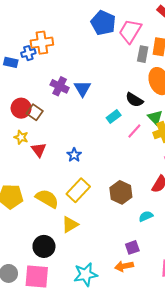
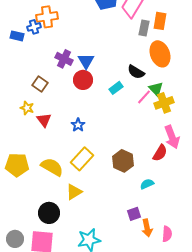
red circle: (21, 108) -> (83, 80), moved
pink line: (134, 131) -> (144, 97), moved
orange arrow: (124, 266) -> (147, 228), moved, turned -90

